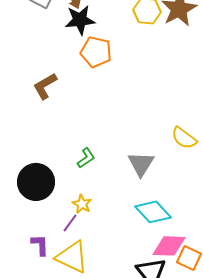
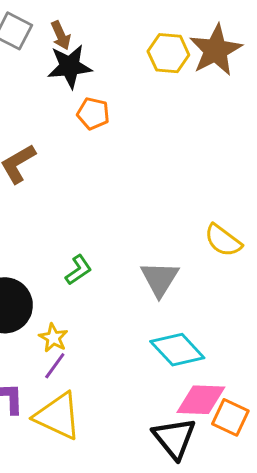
orange pentagon: (96, 52) -> (93, 114), size x0.7
yellow star: (82, 204) -> (53, 338), moved

